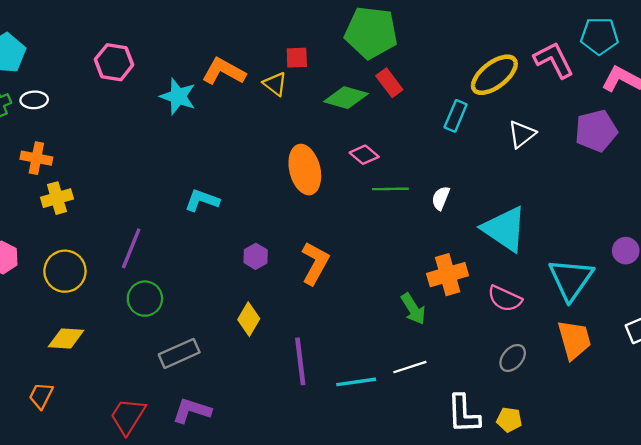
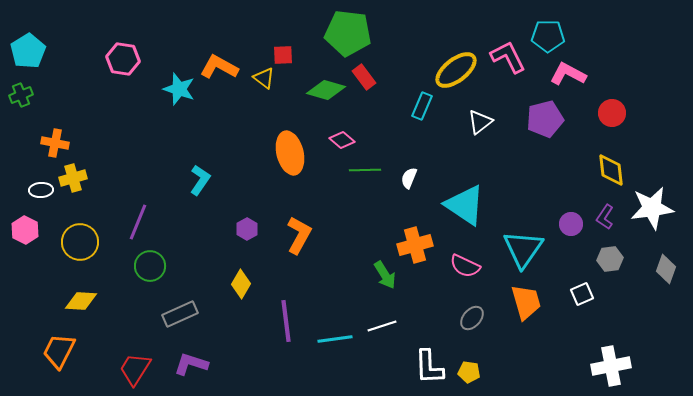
white ellipse: (34, 100) -> (41, 190), moved
cyan L-shape: (202, 200) -> (200, 180), turned 104
orange trapezoid: (41, 396) -> (59, 351), size x1.5

